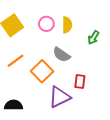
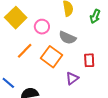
pink circle: (46, 24) -> (42, 27), moved
purple triangle: (59, 97) -> (72, 78), size x0.6

